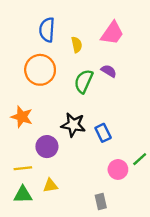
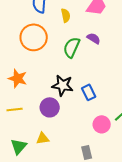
purple circle: (47, 147) -> (50, 107), moved
yellow line: (23, 168) -> (15, 109), moved
green triangle: (23, 195) -> (19, 146), turned -48

